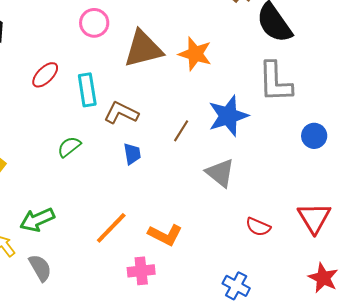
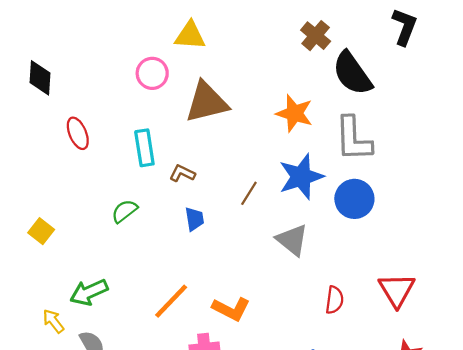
orange star: (195, 54) -> (294, 113), moved
red ellipse: (45, 75) -> (78, 133), moved, turned -68
brown L-shape: (121, 113) -> (182, 173), size x0.7
blue circle: (314, 136) -> (354, 199), moved, size x1.4
red semicircle: (258, 227) -> (334, 300), turned -105

